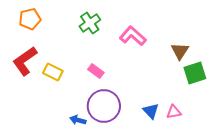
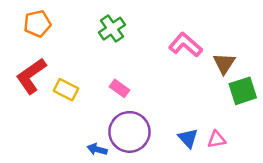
pink L-shape: (133, 36) -> (185, 45), moved

